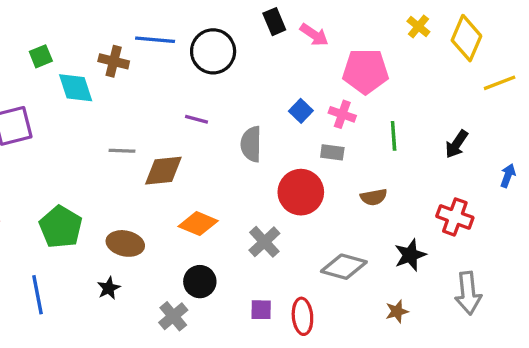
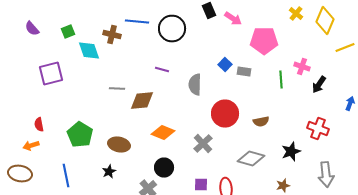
pink cross: (342, 114) -> (302, 66), moved
gray rectangle: (332, 152) -> (244, 72), moved
brown semicircle: (374, 197) -> (261, 122), moved

